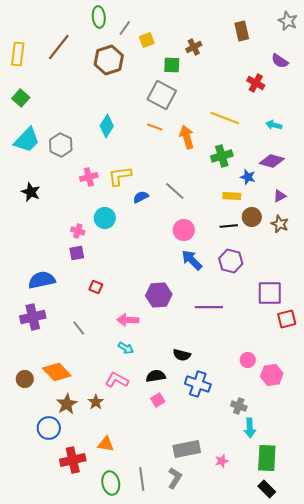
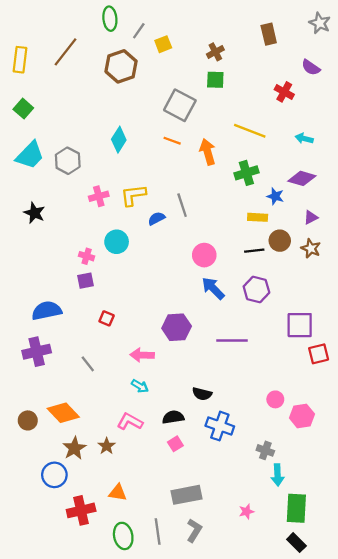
green square: (172, 65) -> (215, 80), moved
gray line: (175, 191) -> (182, 205), moved, turned 30
gray rectangle: (187, 449) -> (186, 495), moved

